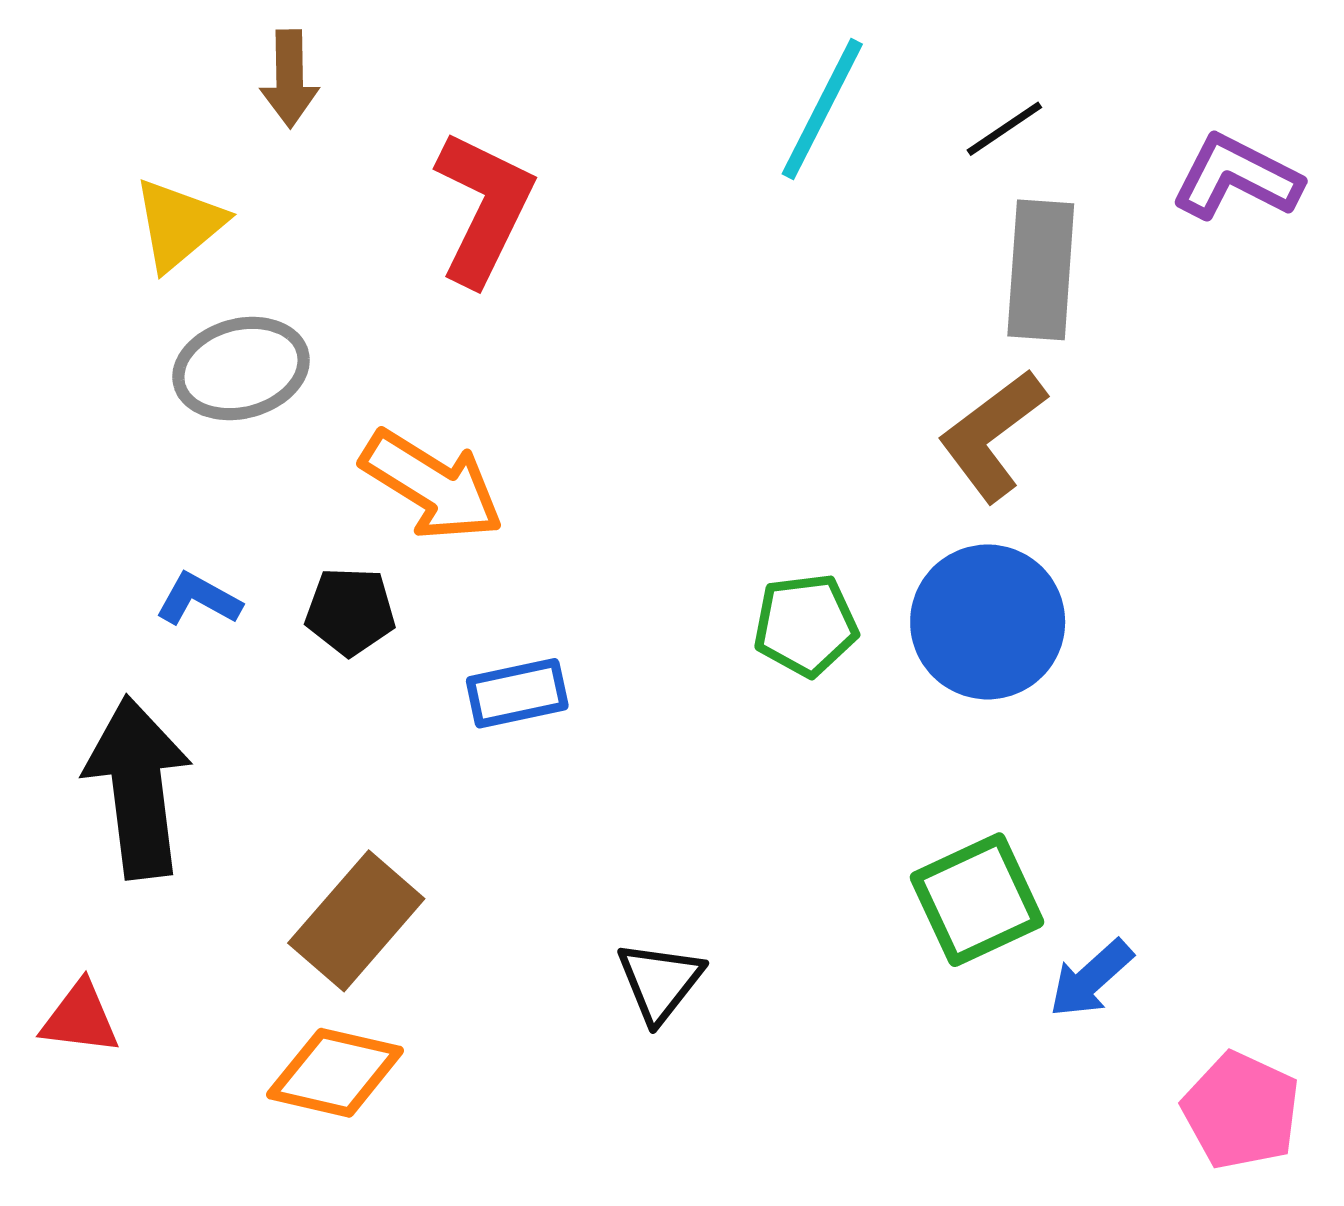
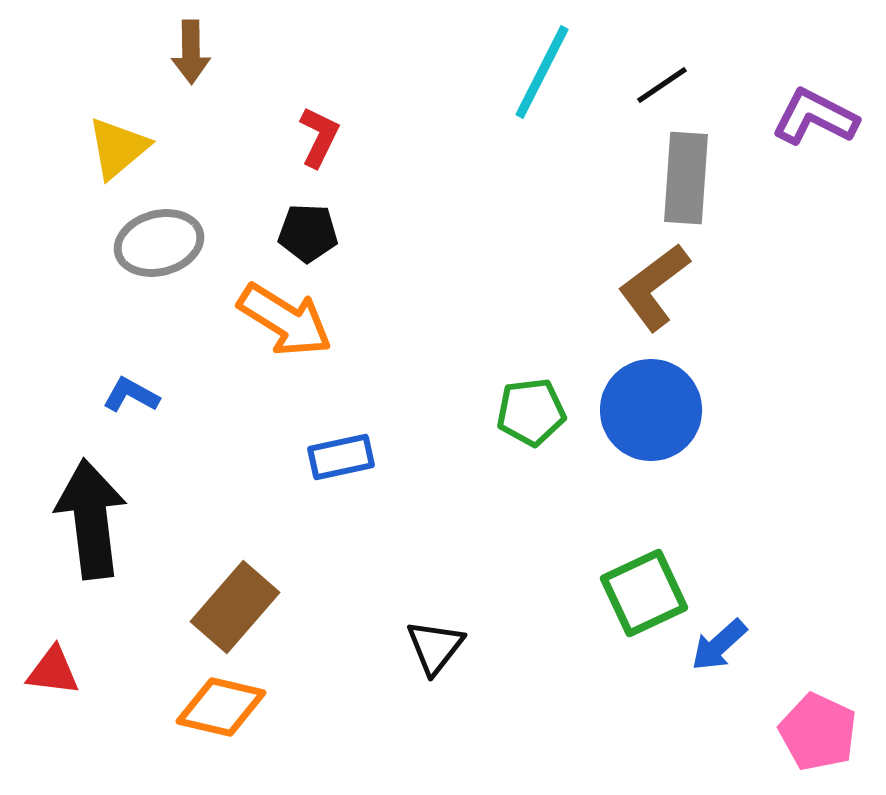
red L-shape: (484, 208) -> (319, 137), size x0.6
black pentagon: (350, 611) -> (308, 233), moved

